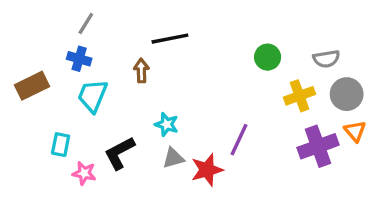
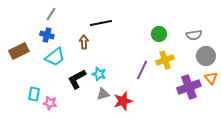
cyan trapezoid: (93, 96) -> (55, 57), turned -150
yellow cross: (300, 96) -> (165, 60), moved
purple line: (239, 140) -> (142, 70), moved
cyan rectangle: (61, 145) -> (34, 94), moved
black L-shape: (119, 153) -> (77, 79), moved

